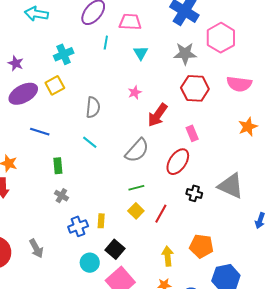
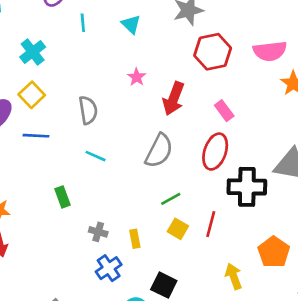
pink semicircle: (239, 84) -> (270, 51), moved
blue line: (40, 132) -> (36, 136), moved
black cross: (194, 193) -> (247, 187), size x1.8
gray cross: (61, 196) -> (98, 232), moved
yellow rectangle: (101, 221) -> (135, 239), moved
orange pentagon: (201, 246) -> (274, 252), turned -30

